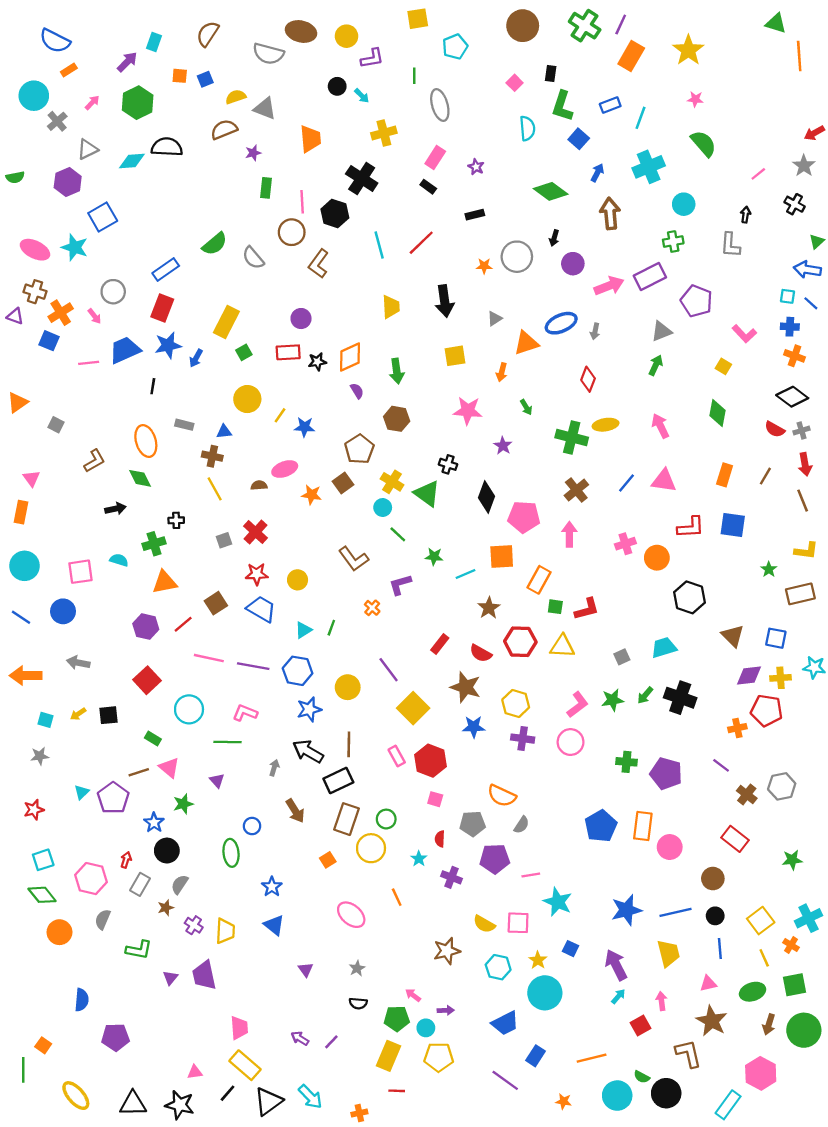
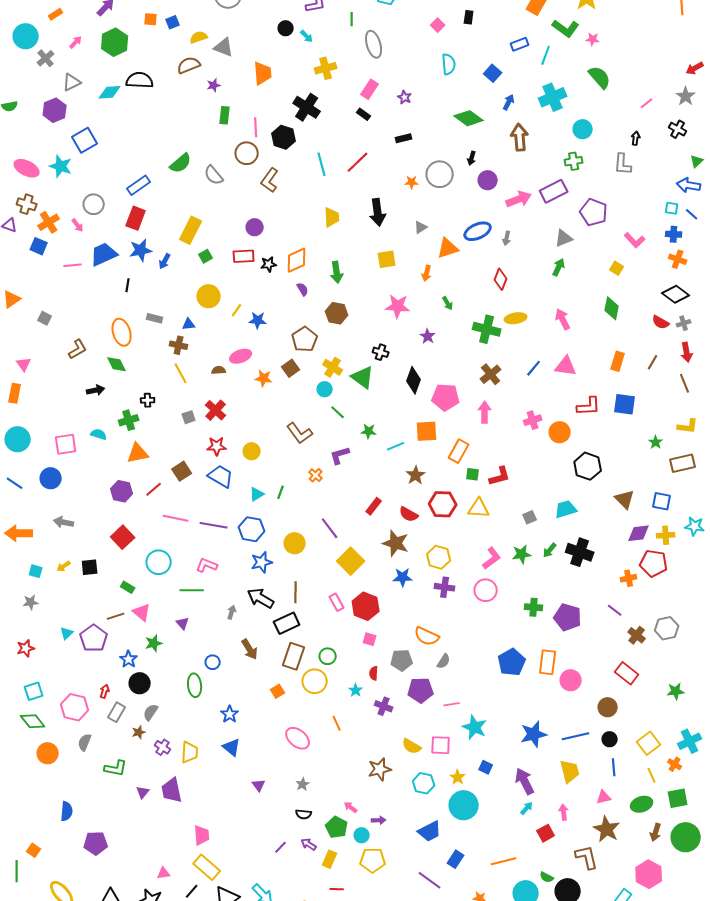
green L-shape: (562, 106) -> (566, 28), moved, turned -72
green pentagon: (397, 1019) -> (337, 827), turned 30
purple arrow: (300, 1038) -> (309, 844), moved
yellow rectangle: (389, 1056) -> (330, 859), size x0.7

